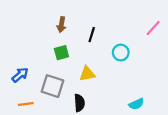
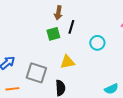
brown arrow: (61, 25) -> (58, 13), moved
green square: (61, 53) -> (53, 34), moved

